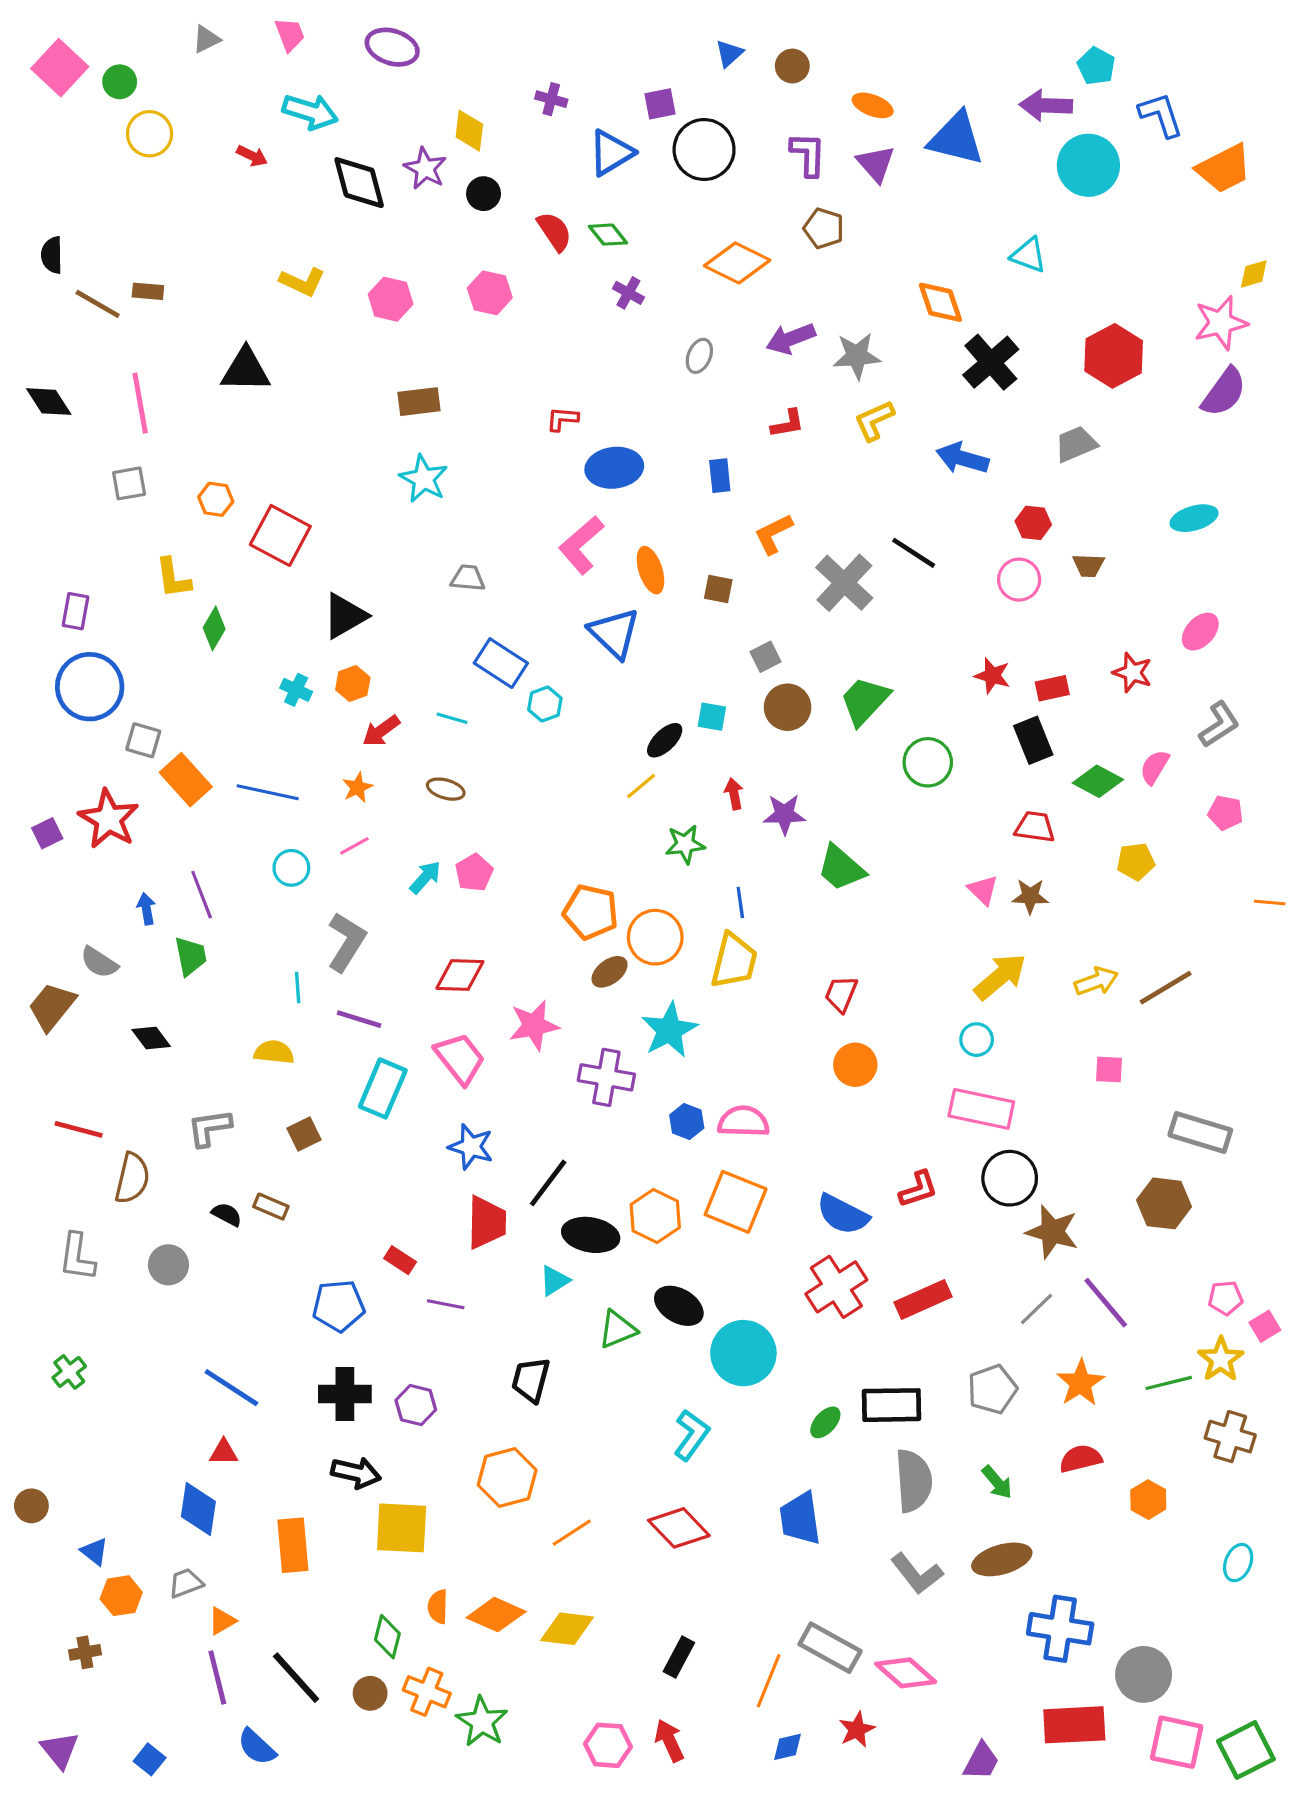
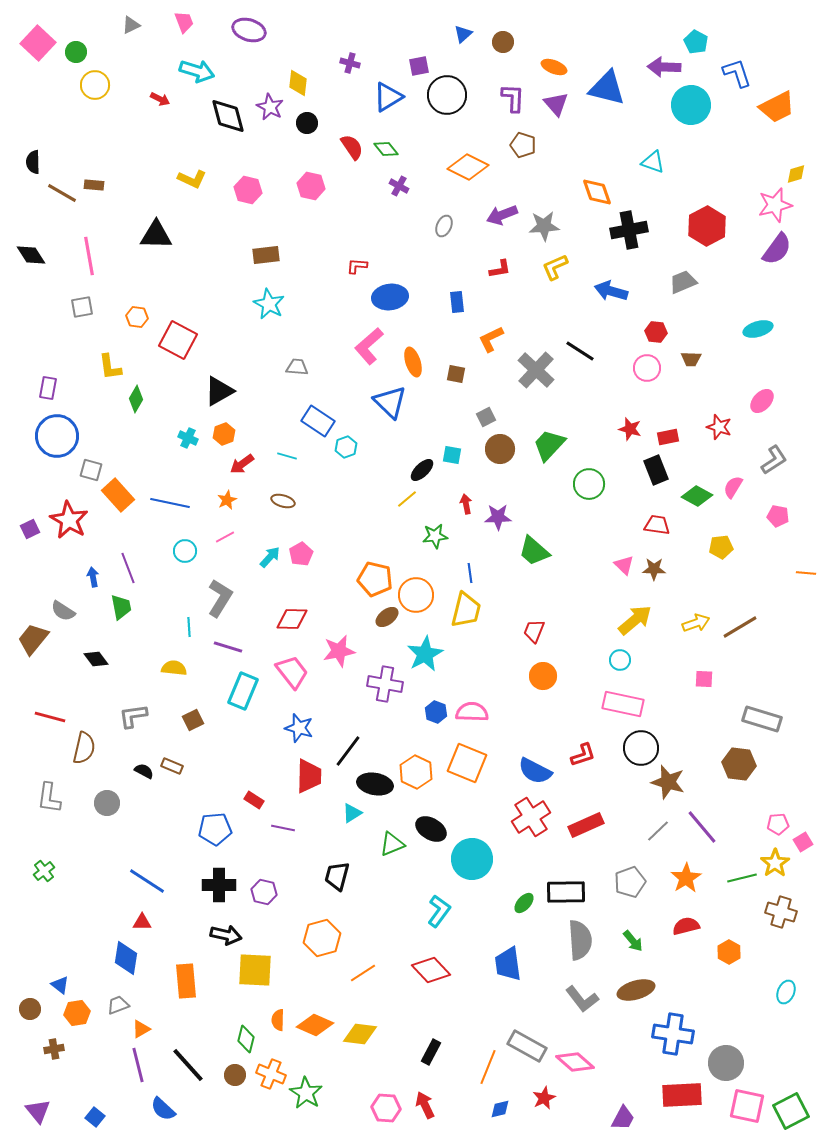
black cross: (991, 362) -> (629, 230), turned 30
brown circle: (31, 1506) -> (30, 1009), moved

